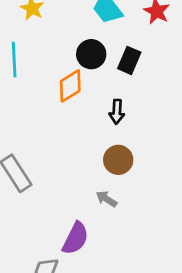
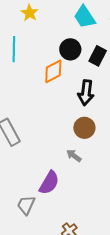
black arrow: (117, 112) -> (86, 93), size x1.4

